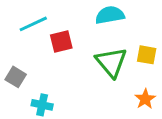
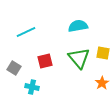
red square: (61, 42) -> (45, 61), moved

